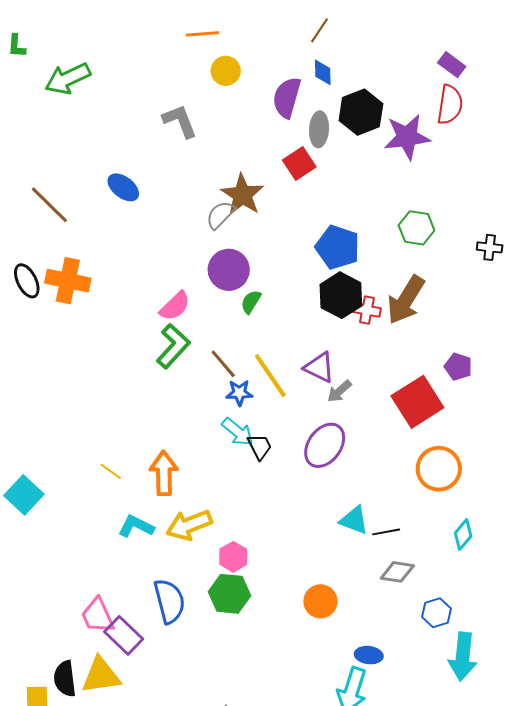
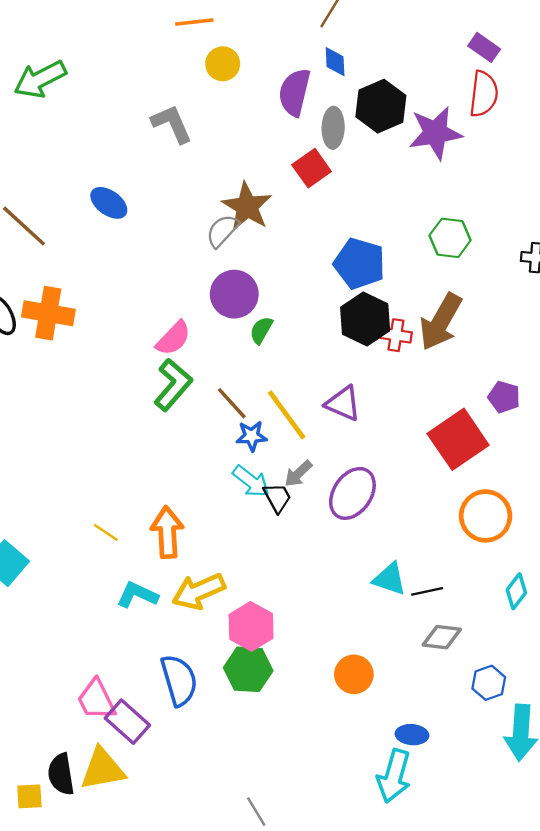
gray arrow: (339, 391) -> (298, 474), moved
pink hexagon: (233, 557) -> (251, 626), size x1.4

